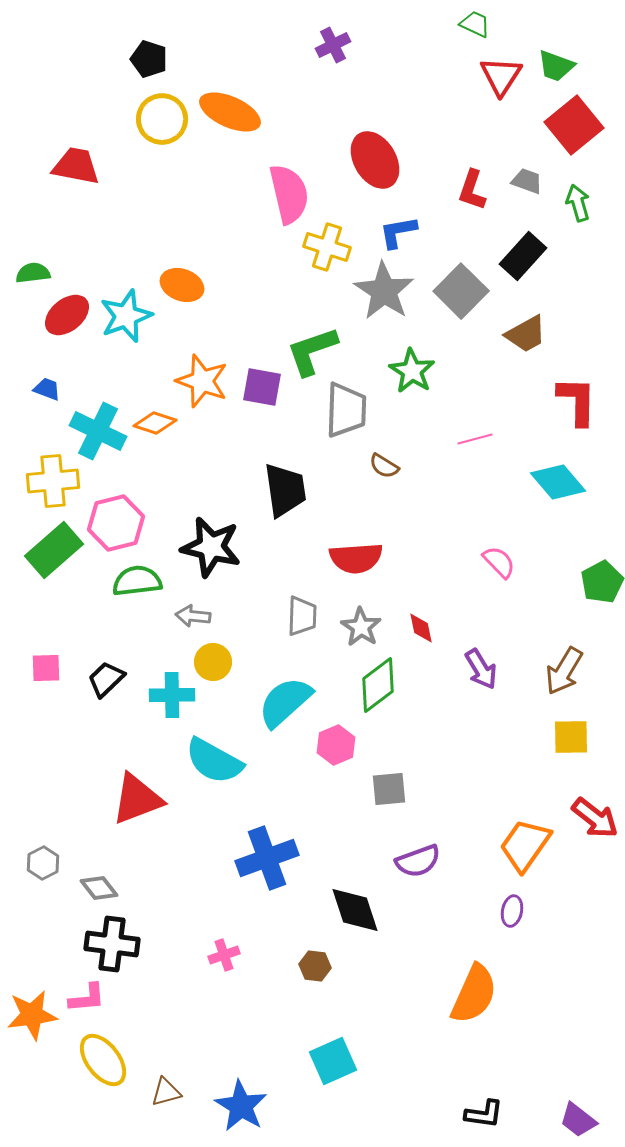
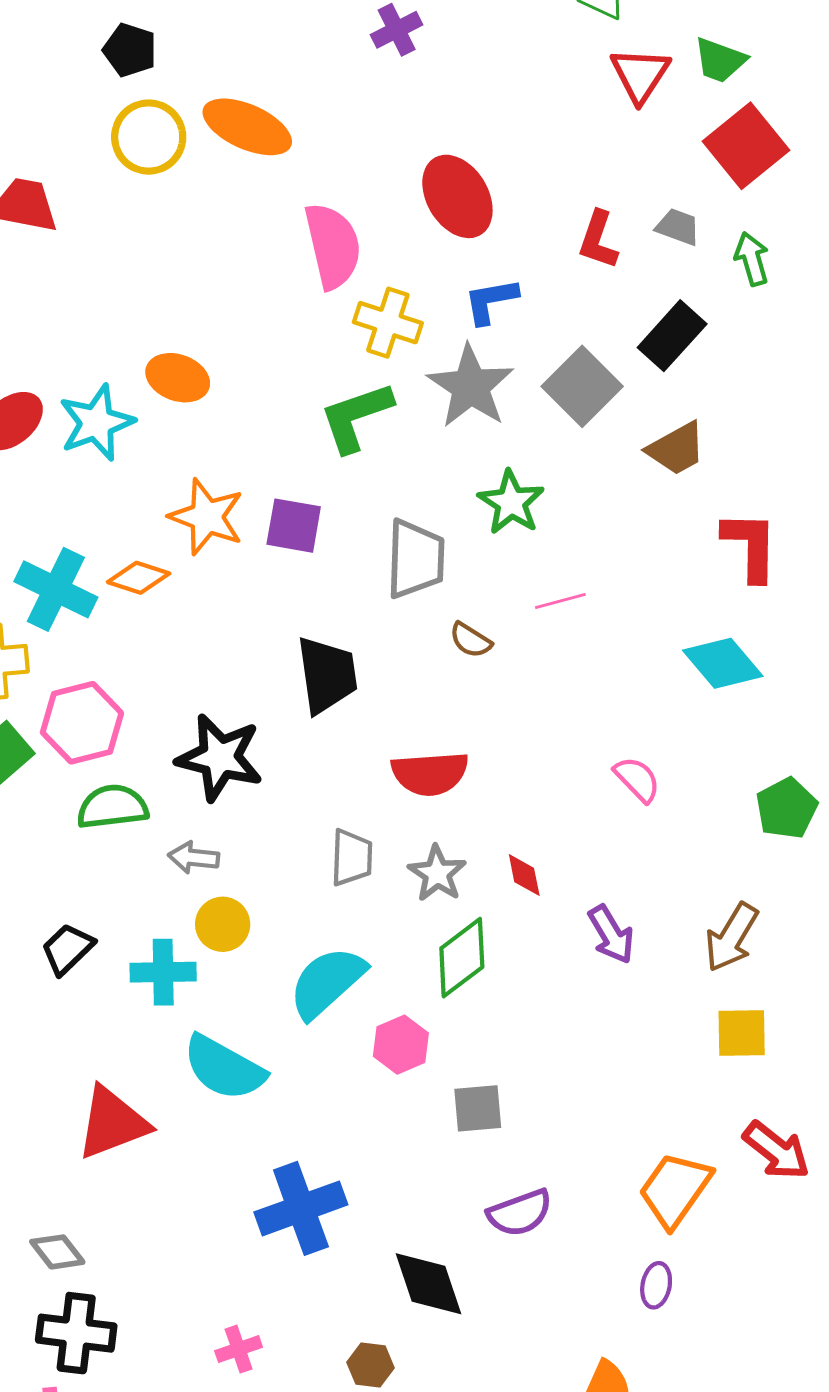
green L-shape: (312, 351) -> (356, 417), moved
pink line: (475, 439) -> (560, 601), moved

